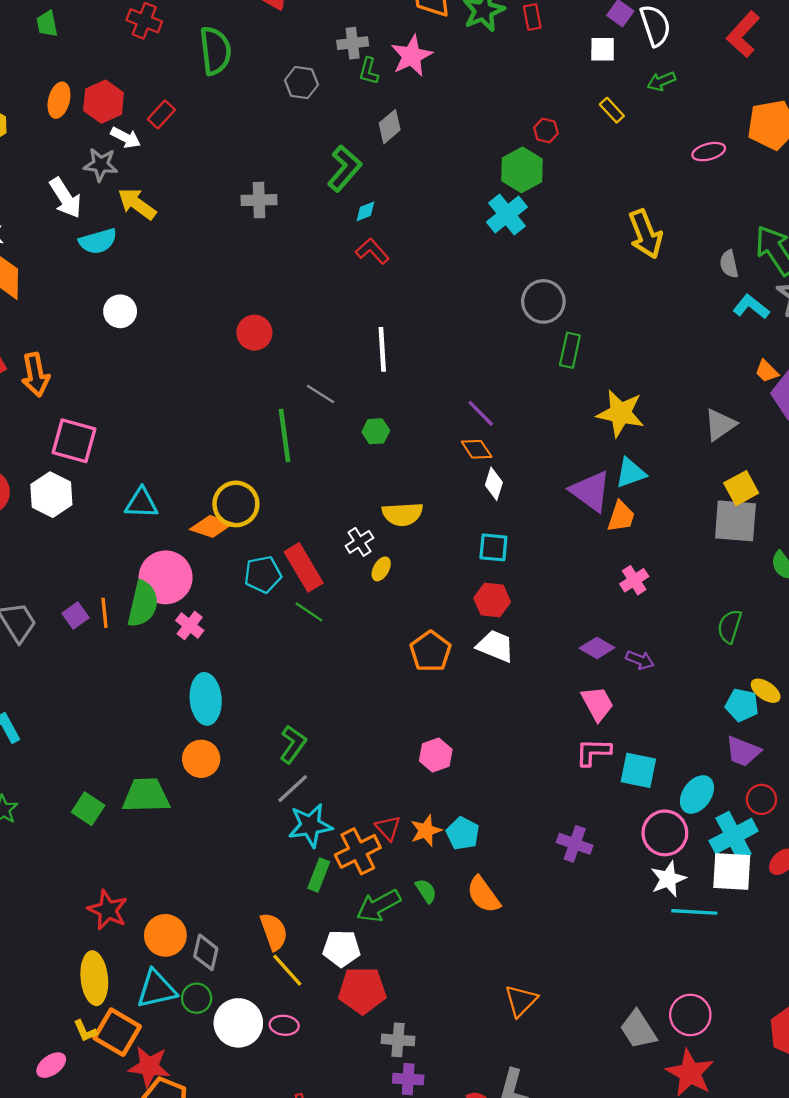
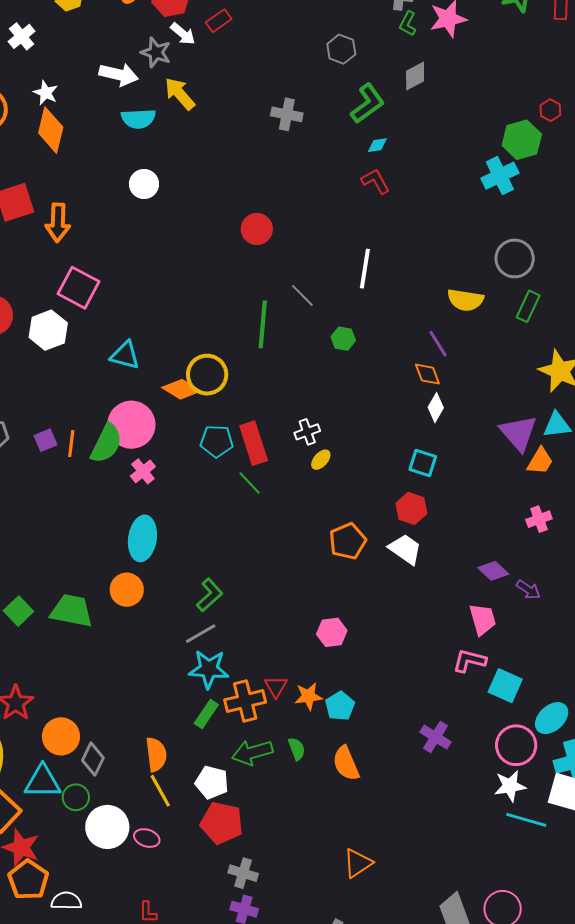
gray hexagon: (301, 83) -> (341, 49), moved
white arrow: (65, 198) -> (119, 75), turned -57
yellow semicircle: (402, 514) -> (465, 300), moved

